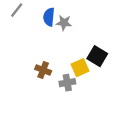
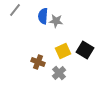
yellow square: (80, 68) -> (63, 51), moved
gray cross: (67, 83) -> (59, 73), turned -32

